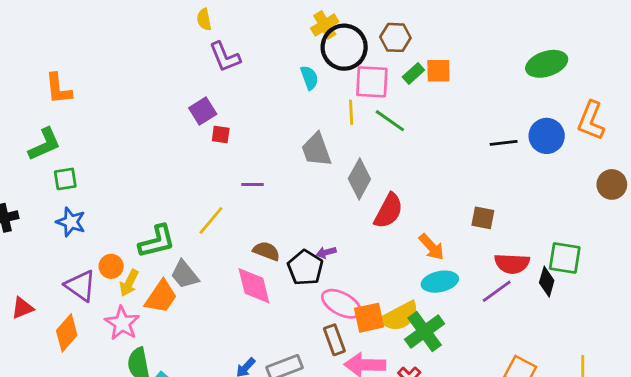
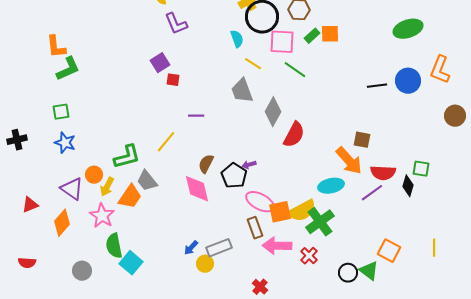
yellow line: (351, 112) -> (253, 64), moved, turned -54
green L-shape: (45, 144) -> (68, 69), moved
orange arrow: (432, 247) -> (349, 161), moved, size x1.4
brown semicircle: (266, 251) -> (206, 164), turned -84
green square: (565, 258) -> (421, 169), size x0.7

